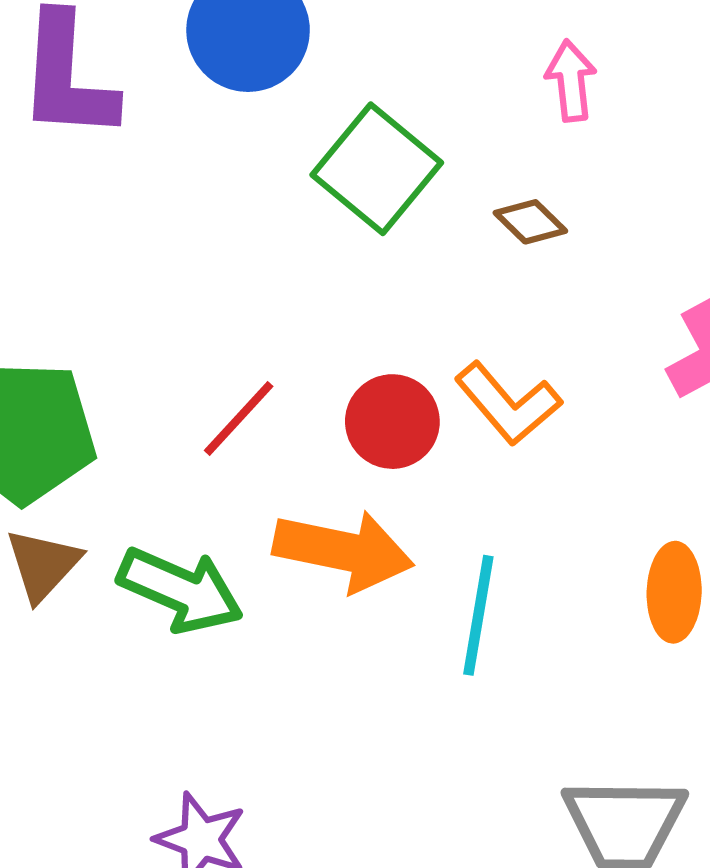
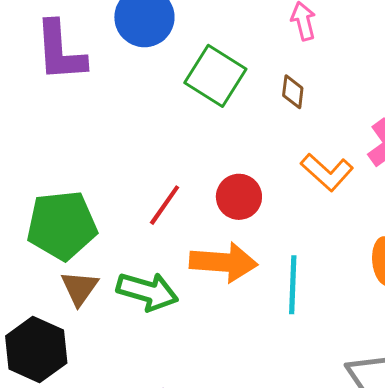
brown diamond: (530, 222) -> (293, 92), turned 60
orange L-shape: (508, 404) -> (327, 172), moved

